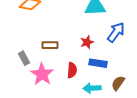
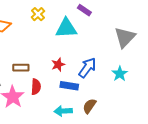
blue arrow: (116, 32) -> (87, 68), moved
red semicircle: (72, 70) -> (36, 87), moved

